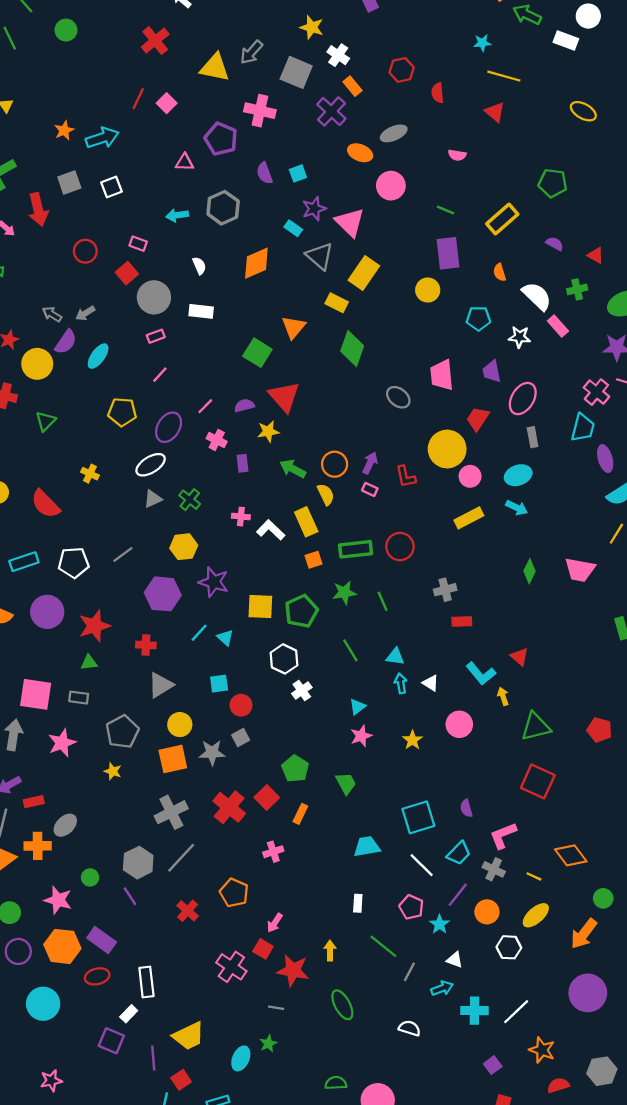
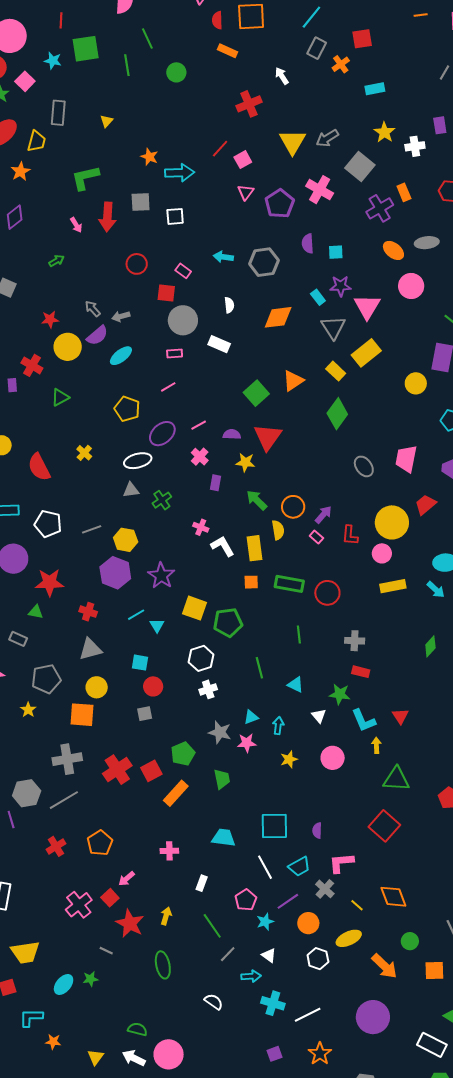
white cross: (338, 55) -> (415, 146), moved, turned 30
yellow triangle: (215, 68) -> (292, 142), turned 32
orange star: (64, 130) -> (149, 157), turned 30
pink triangle: (184, 162) -> (246, 192), moved, turned 48
red square: (127, 273) -> (166, 293), turned 30
pink circle: (470, 476) -> (382, 553), moved
yellow hexagon: (184, 547) -> (126, 540), moved
green star: (344, 593) -> (340, 694), moved
cyan arrow: (401, 683) -> (278, 726), moved
gray star: (212, 753) -> (220, 732), moved
orange rectangle: (300, 814) -> (176, 793), size x1.5
pink cross: (273, 852) -> (169, 851), moved
orange arrow: (584, 934) -> (384, 966), turned -100

